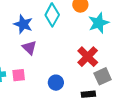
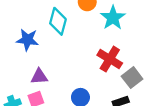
purple triangle: (29, 48) -> (39, 77), moved, turned -35

